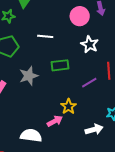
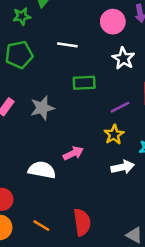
gray star: (29, 76) -> (42, 108), moved
yellow star: (69, 106) -> (114, 135), moved

